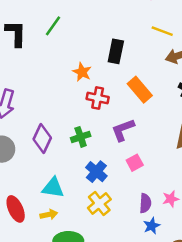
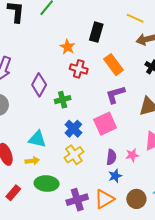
purple L-shape: (123, 130) -> (115, 95), moved
purple diamond: (42, 138) -> (39, 85), moved
pink square: (135, 163) -> (105, 124), size x1.6

